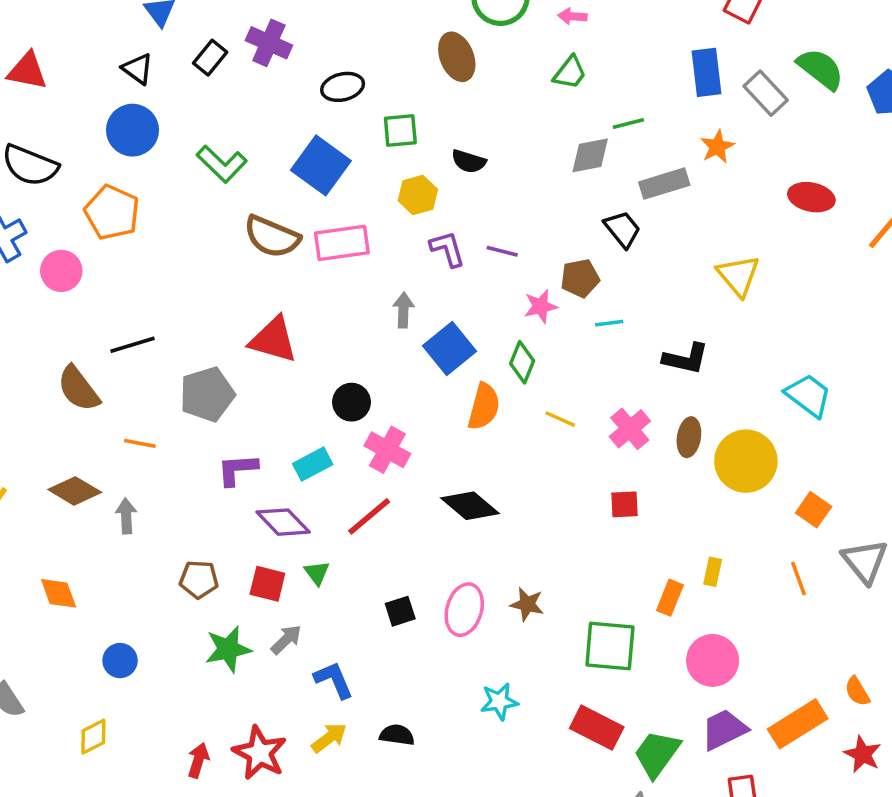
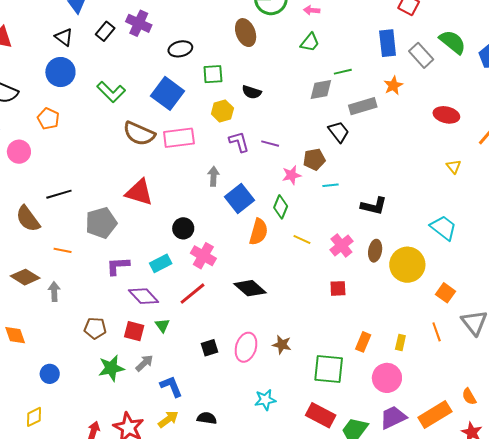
orange pentagon: (112, 212) -> (48, 119), size x0.7
yellow triangle: (738, 276) -> (454, 167), moved, size x0.6
yellow rectangle: (713, 572) -> (400, 343), moved

